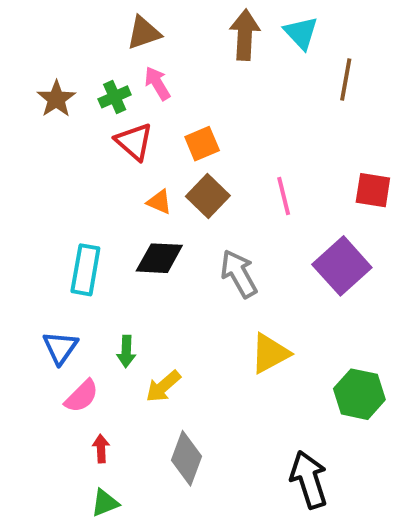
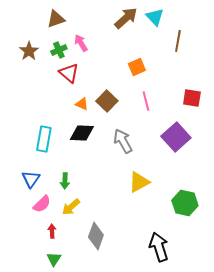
brown triangle: (144, 33) -> (56, 19), moved
brown arrow: (245, 35) -> (126, 18), turned 45
orange square: (202, 144) -> (137, 67), moved
yellow arrow: (163, 386) -> (71, 207), moved
green triangle: (105, 503) -> (54, 259), turned -35

